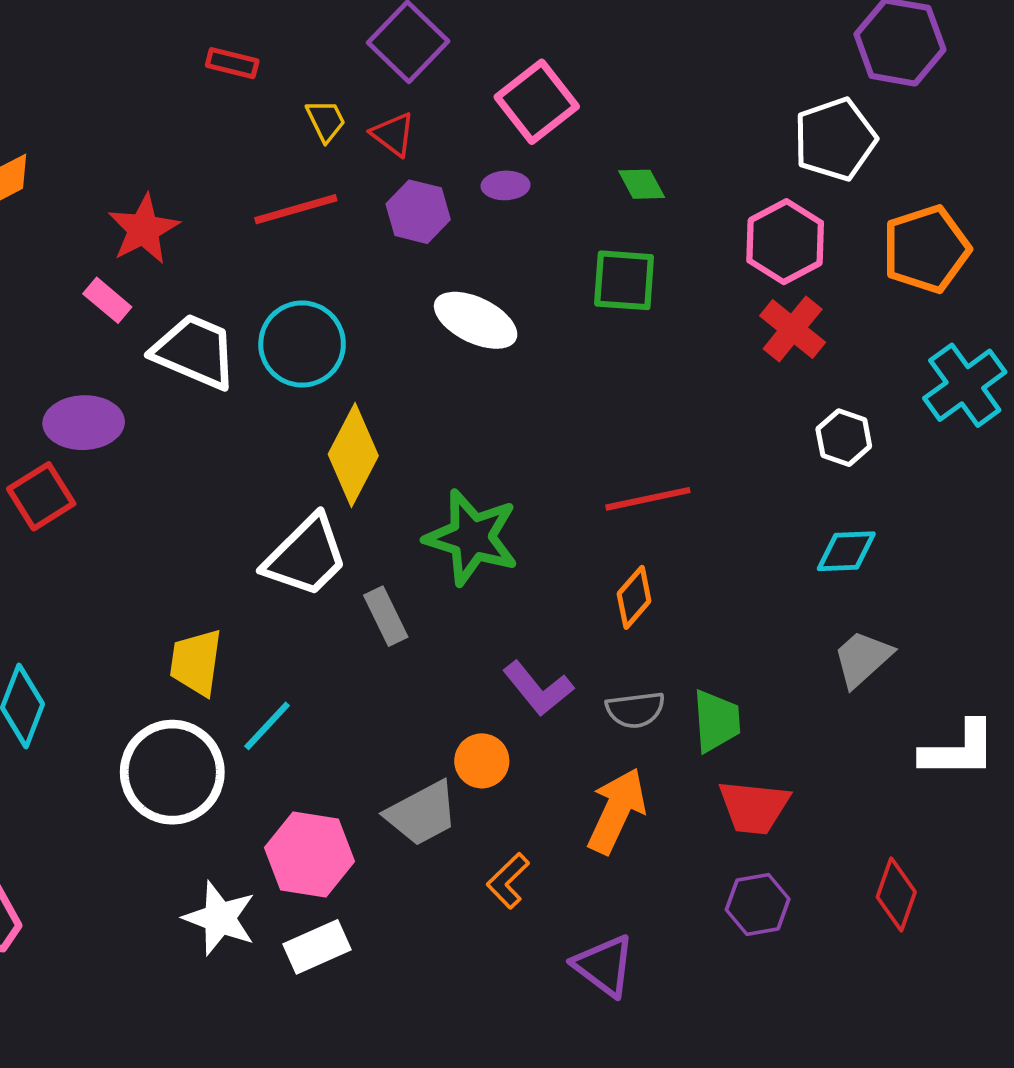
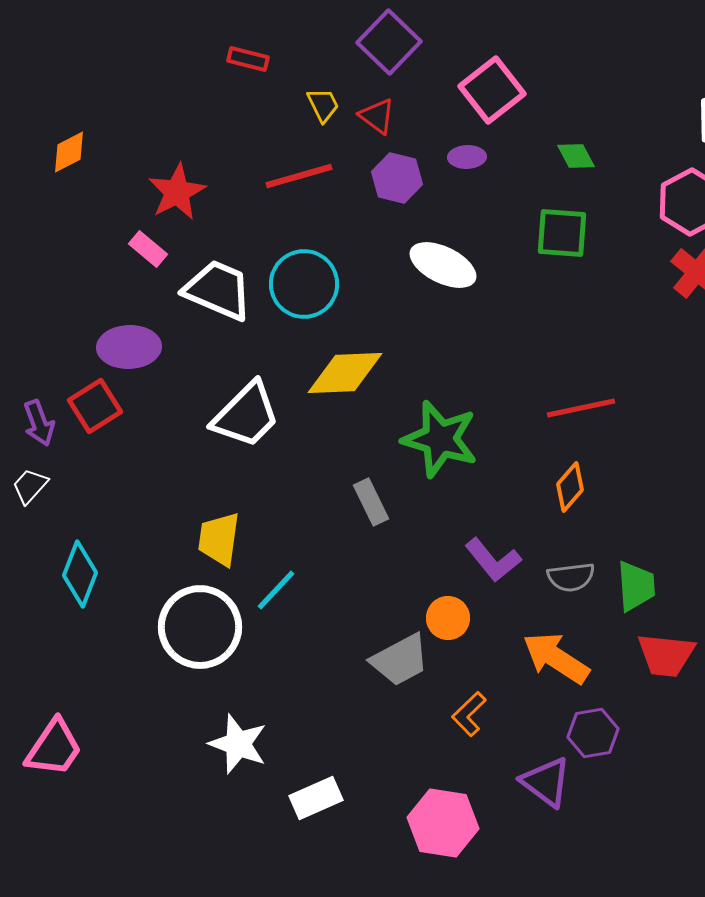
yellow diamond: (353, 455) -> (345, 373), turned 60
white trapezoid: (306, 556) -> (246, 415), moved
orange arrow: (617, 811) -> (556, 658), turned -82
pink hexagon: (310, 855) -> (443, 823), moved
purple hexagon: (758, 904) -> (593, 733), moved
white rectangle: (317, 947) -> (316, 798), moved

